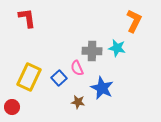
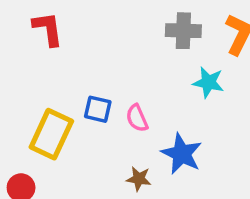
gray cross: (92, 51) -> (183, 31), moved
blue square: (59, 78) -> (98, 109), moved, turned -35

